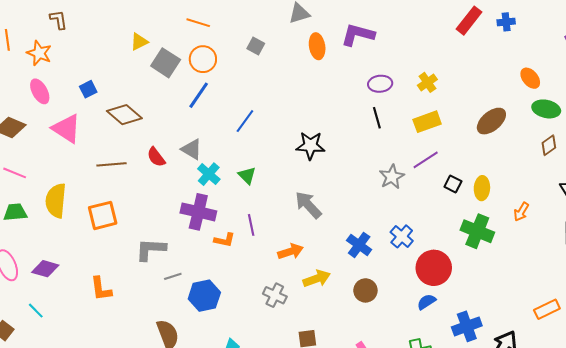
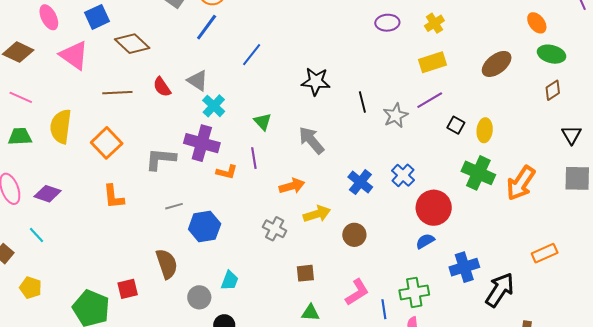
blue square: (88, 89) -> (97, 17), size x1.4
black line: (377, 118) -> (362, 102), moved
green triangle: (247, 175) -> (263, 122), moved
orange arrow: (521, 212) -> (521, 183), moved, size x1.8
orange square: (103, 215) -> (107, 143), turned -32
gray L-shape: (151, 249) -> (161, 159), moved
orange L-shape: (101, 289) -> (114, 197), moved
brown circle: (365, 290) -> (354, 235), moved

